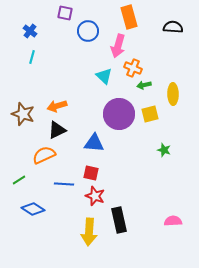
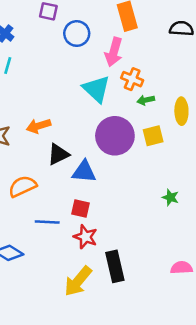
cyan triangle: (104, 76) -> (96, 89), size x1.4
black triangle: (57, 130) -> (58, 154), moved
green star: (164, 150) -> (170, 197), moved
yellow arrow: (89, 232) -> (78, 281), turned 36

